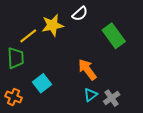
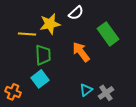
yellow line: (28, 36) -> (27, 34), turned 42
green trapezoid: (16, 58) -> (43, 55), moved
orange arrow: (87, 70) -> (81, 52), moved

